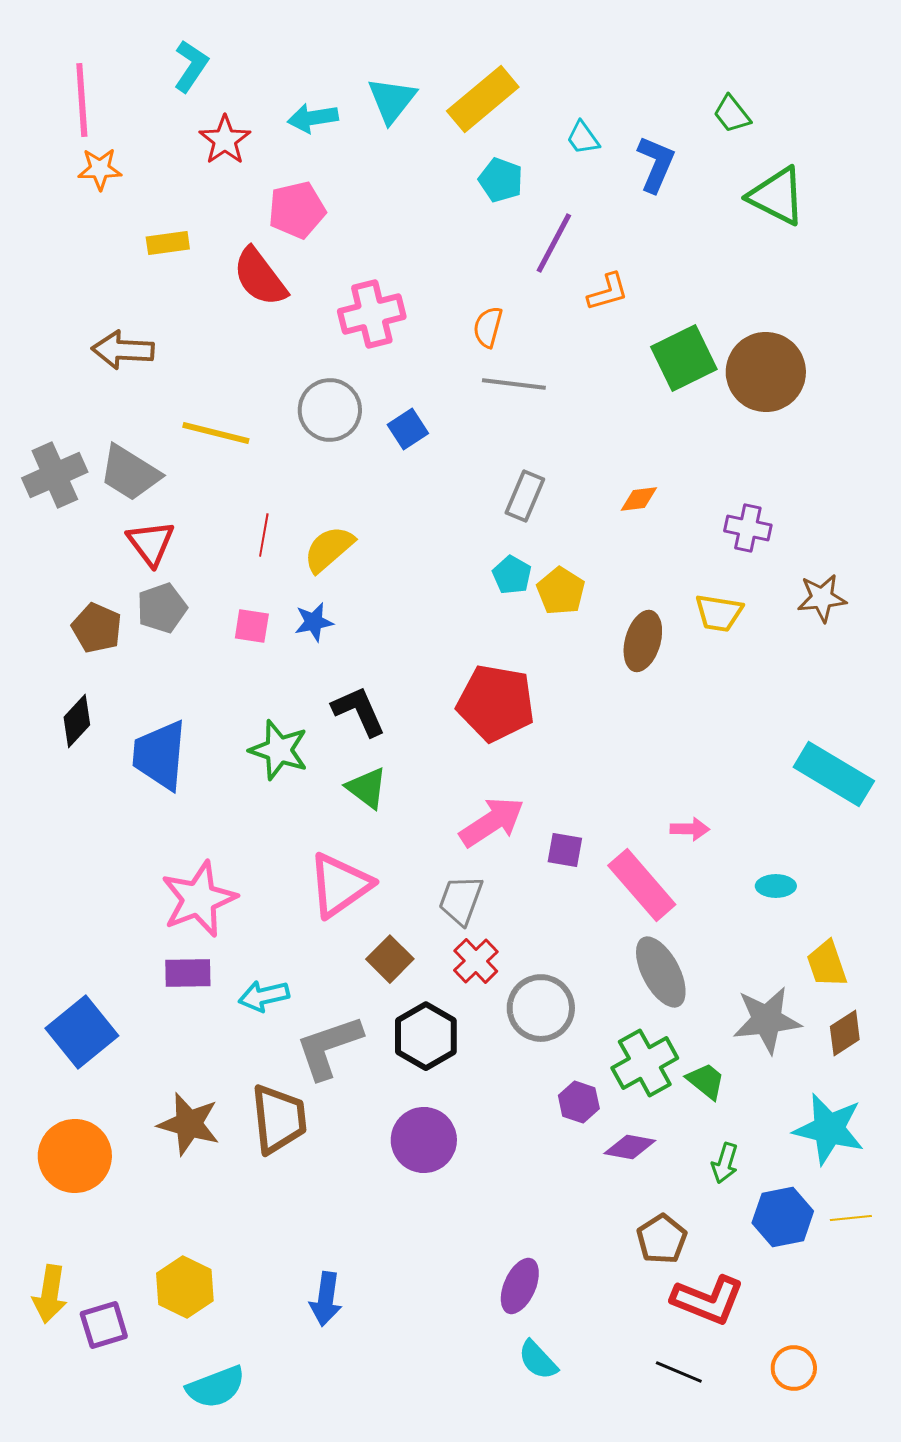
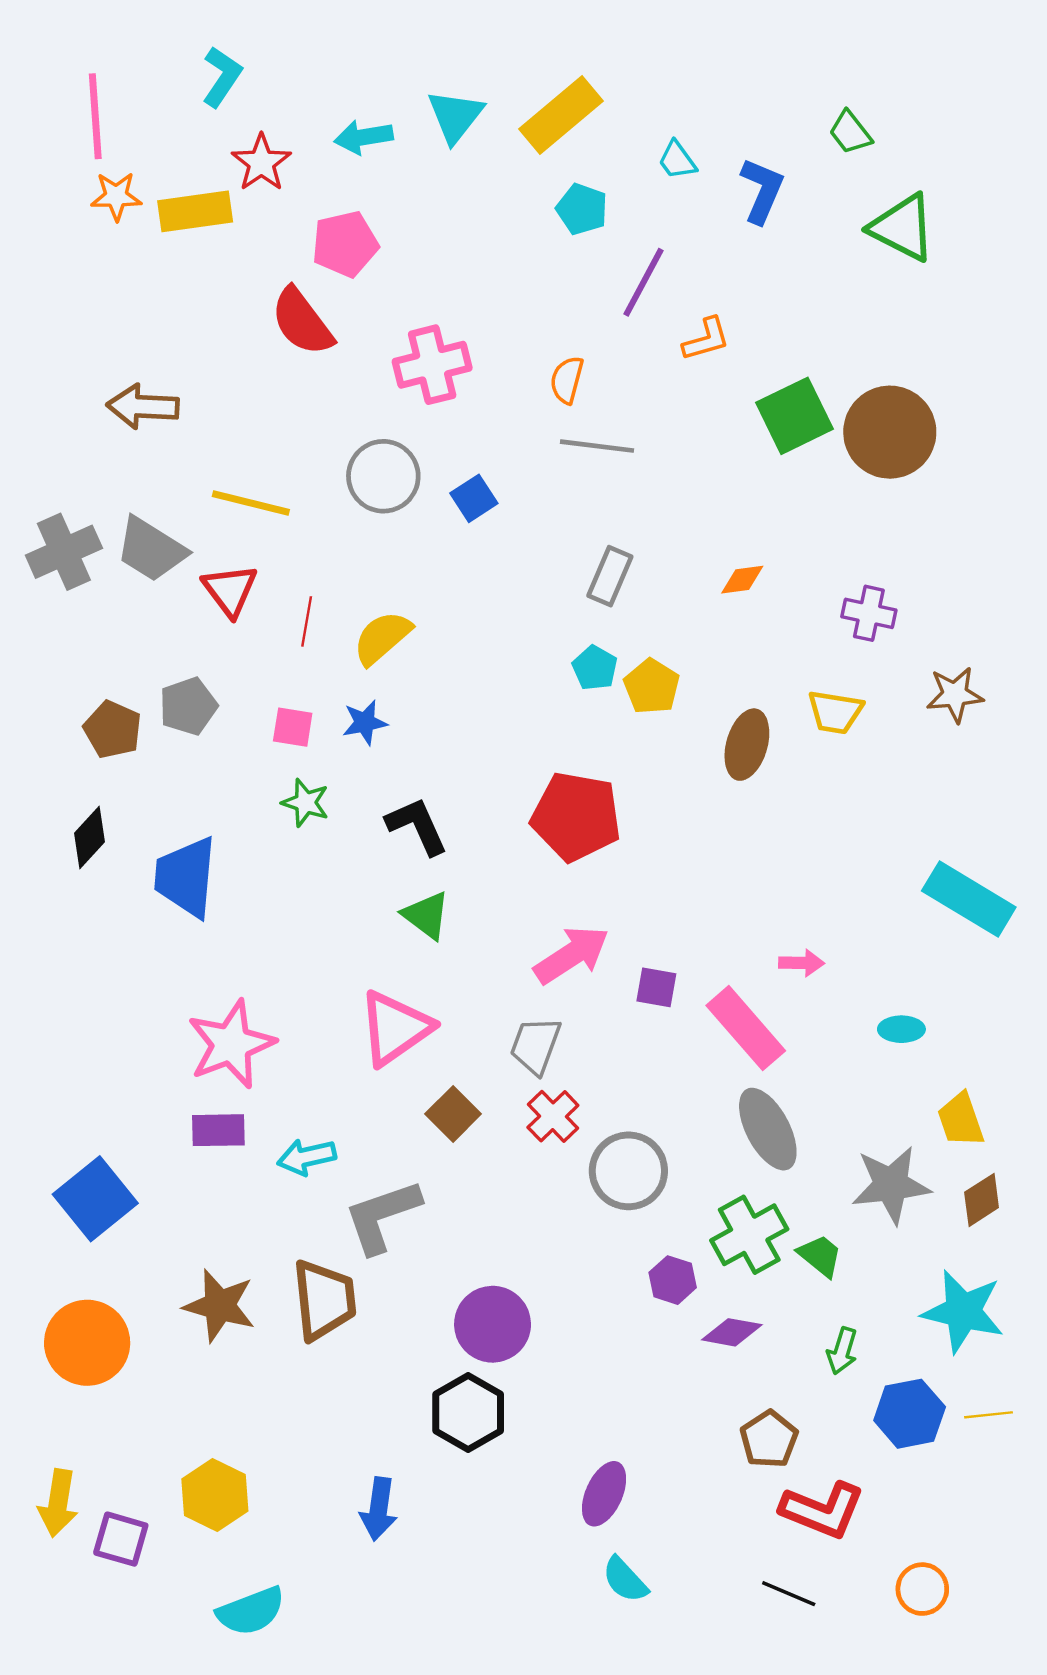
yellow rectangle: (168, 243) -> (195, 211), moved, size x1.5
red triangle: (151, 543) -> (230, 590), moved
green star: (279, 750) -> (306, 803), moved, size x0.7
black hexagon: (426, 1036) -> (468, 1412), moved
purple square: (104, 1325) -> (121, 1539), turned 33

